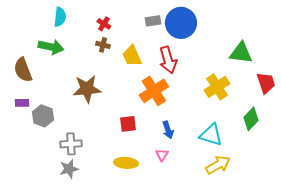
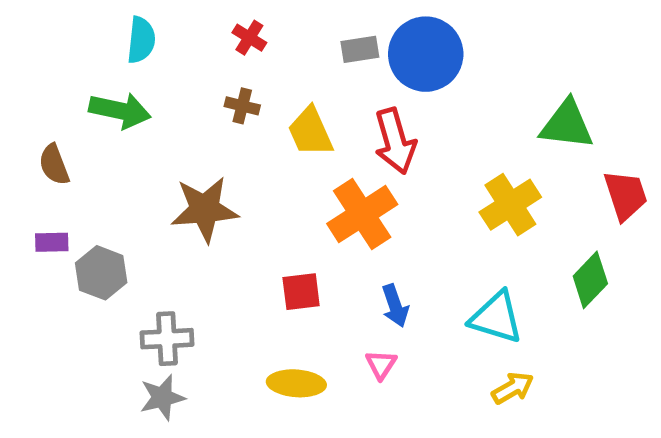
red cross: (104, 24) -> (249, 38), moved
brown semicircle: (23, 70) -> (54, 165), size x0.7
yellow arrow: (218, 165) -> (513, 388), size x0.7

